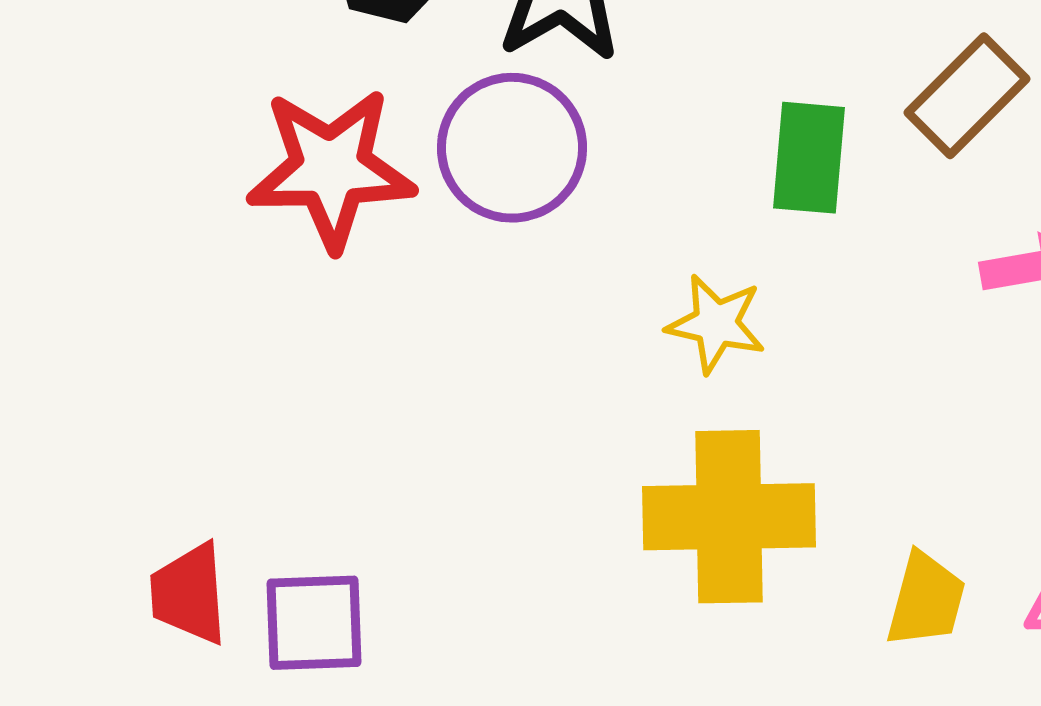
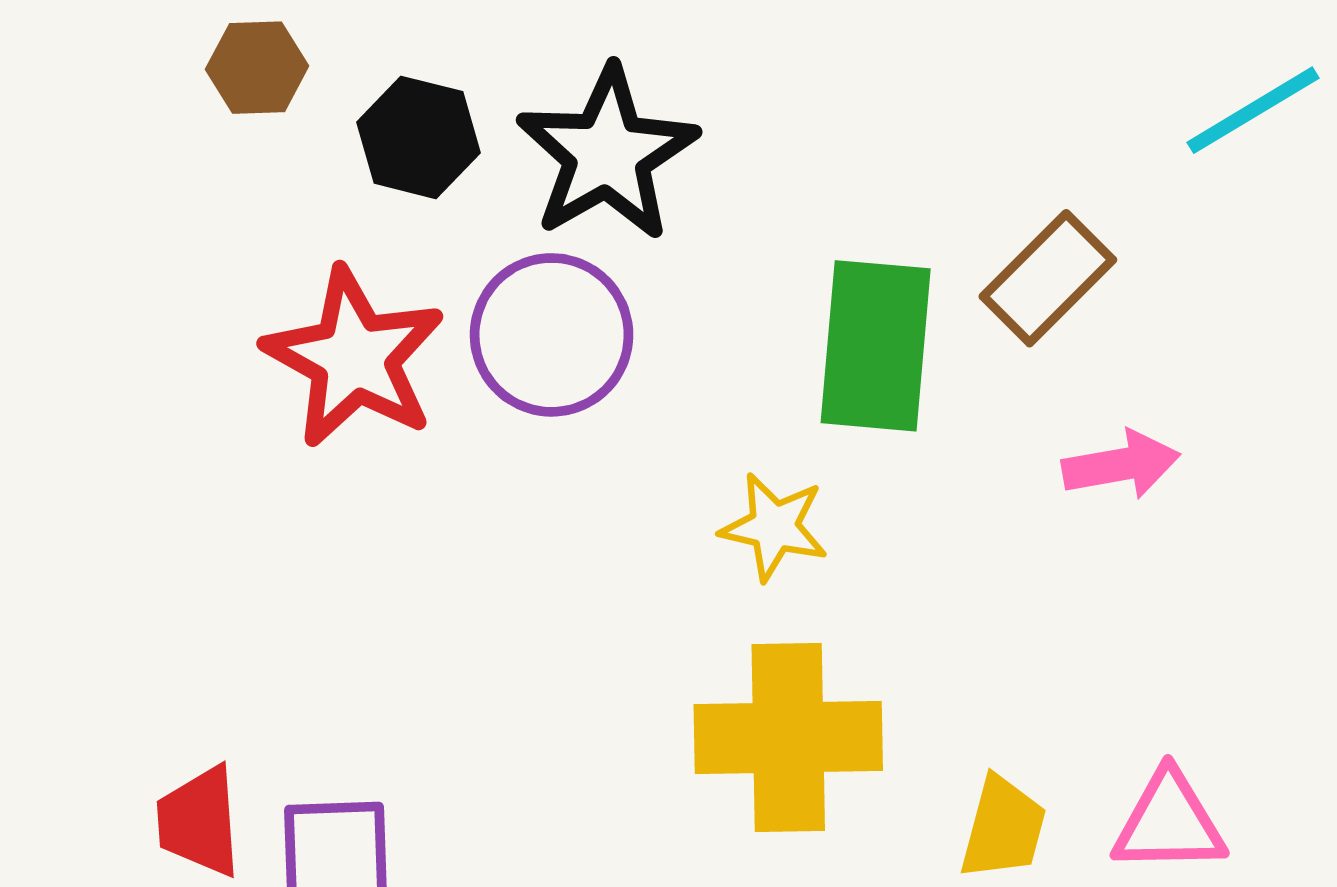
green rectangle: (809, 158) -> (876, 346), size x1.4
red star: (331, 169) -> (354, 358), turned 30

